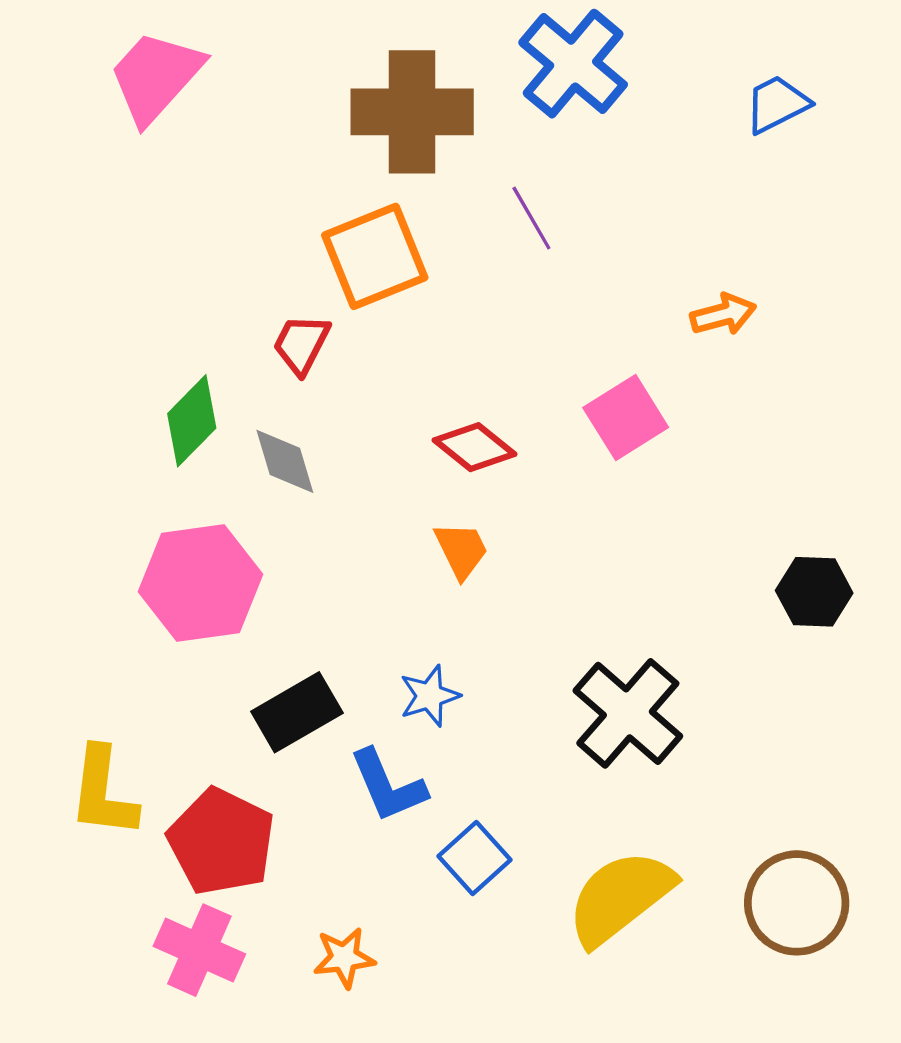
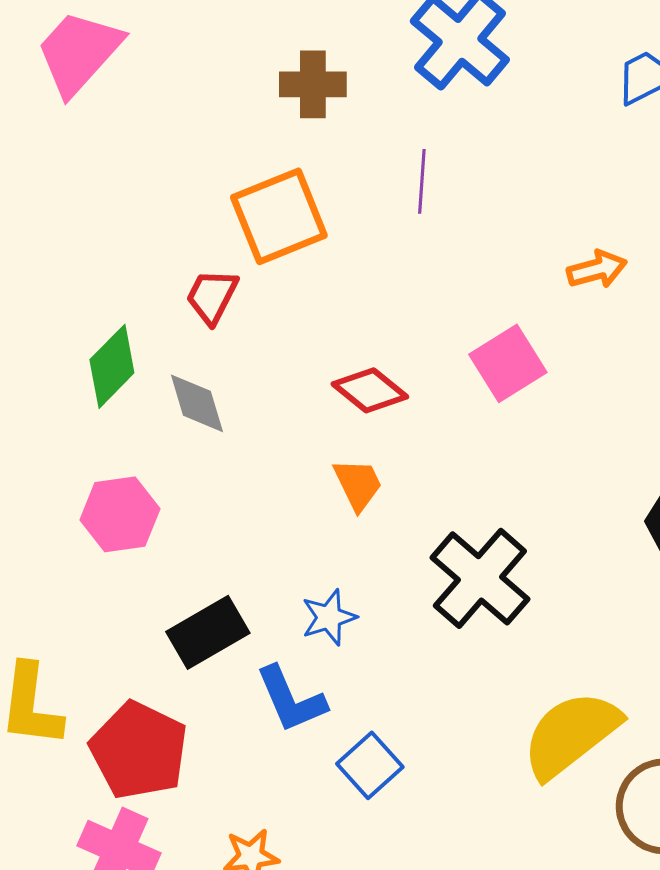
brown cross: (412, 112) -> (313, 84), size x0.6
purple line: (531, 218) -> (422, 181), turned 34
pink hexagon: (201, 583) -> (120, 514), size x0.7
black cross: (628, 713) -> (480, 578), moved
yellow semicircle: (620, 897) -> (571, 734), moved

